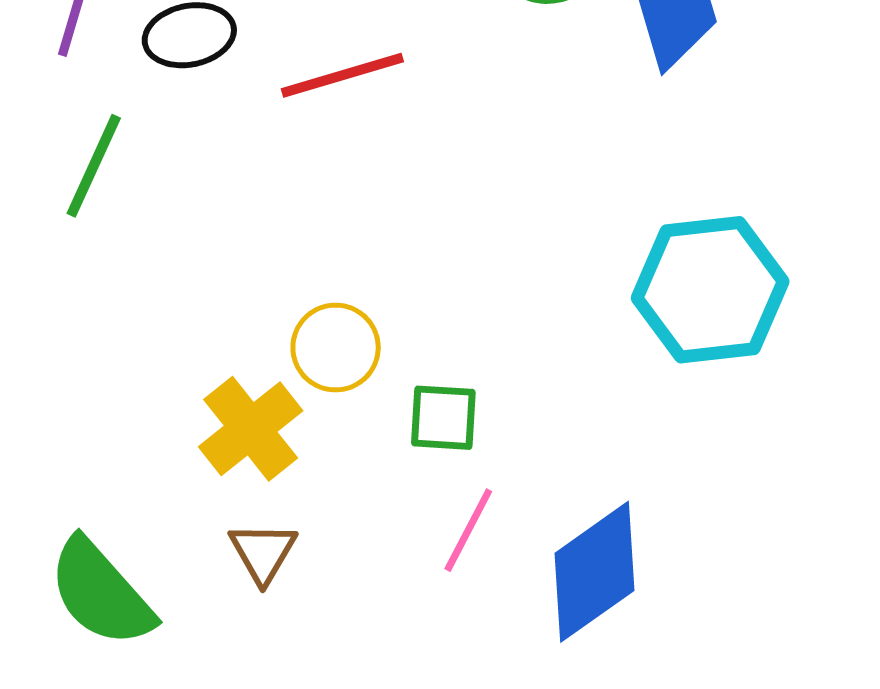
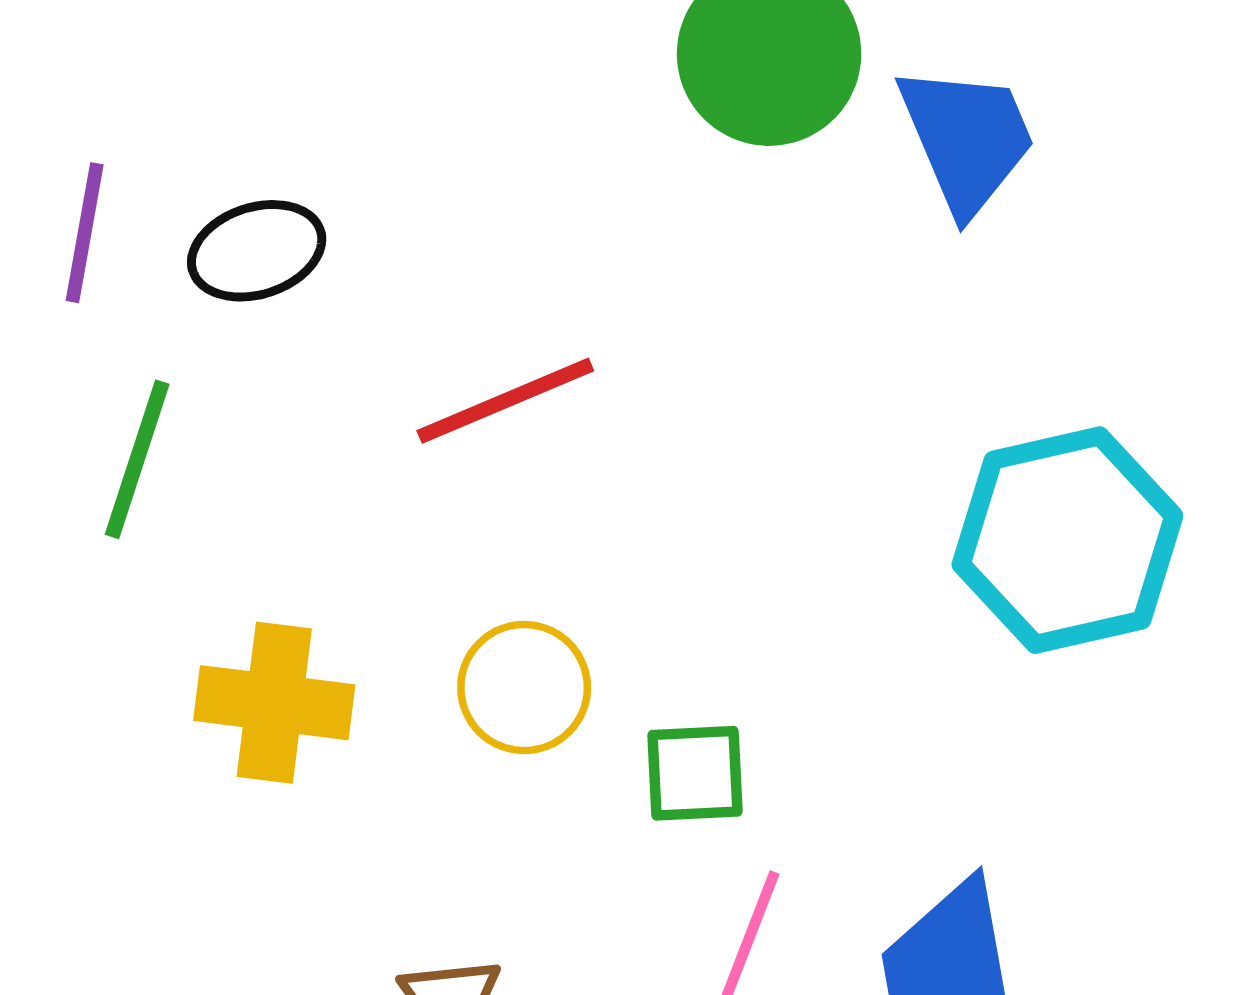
red line: (342, 75) -> (505, 401), moved
yellow cross: (251, 429) -> (274, 703), moved, turned -38

